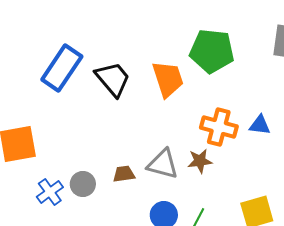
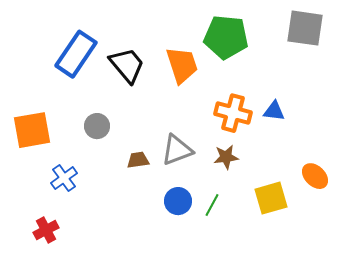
brown star: (200, 161) -> (226, 157), moved
gray triangle: (163, 164) -> (177, 150), turned -36
gray circle: (83, 184) -> (97, 126), moved

